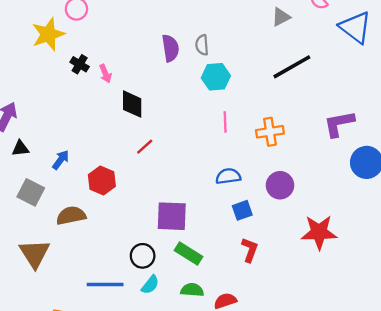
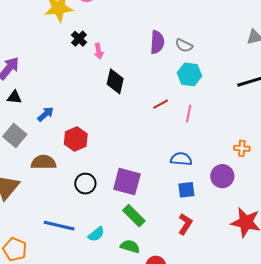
gray semicircle: (202, 45) -> (184, 45), turned -72
orange cross: (270, 132) -> (242, 148), moved, size x0.7
red line: (145, 147) -> (161, 104), moved
black circle: (143, 256) -> (85, 184), moved

